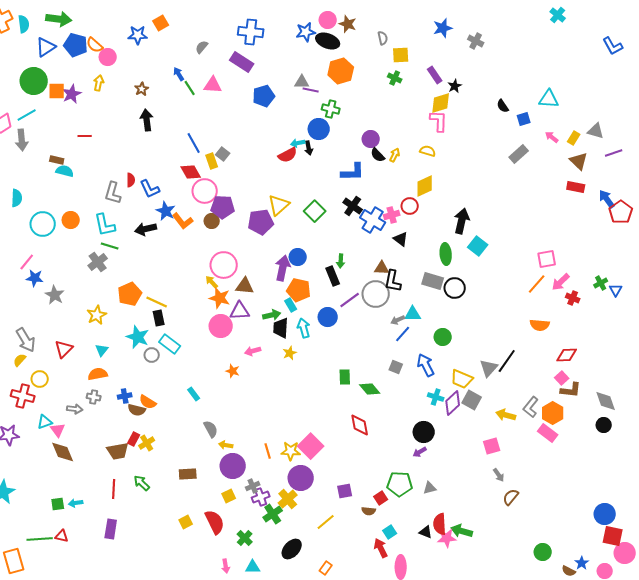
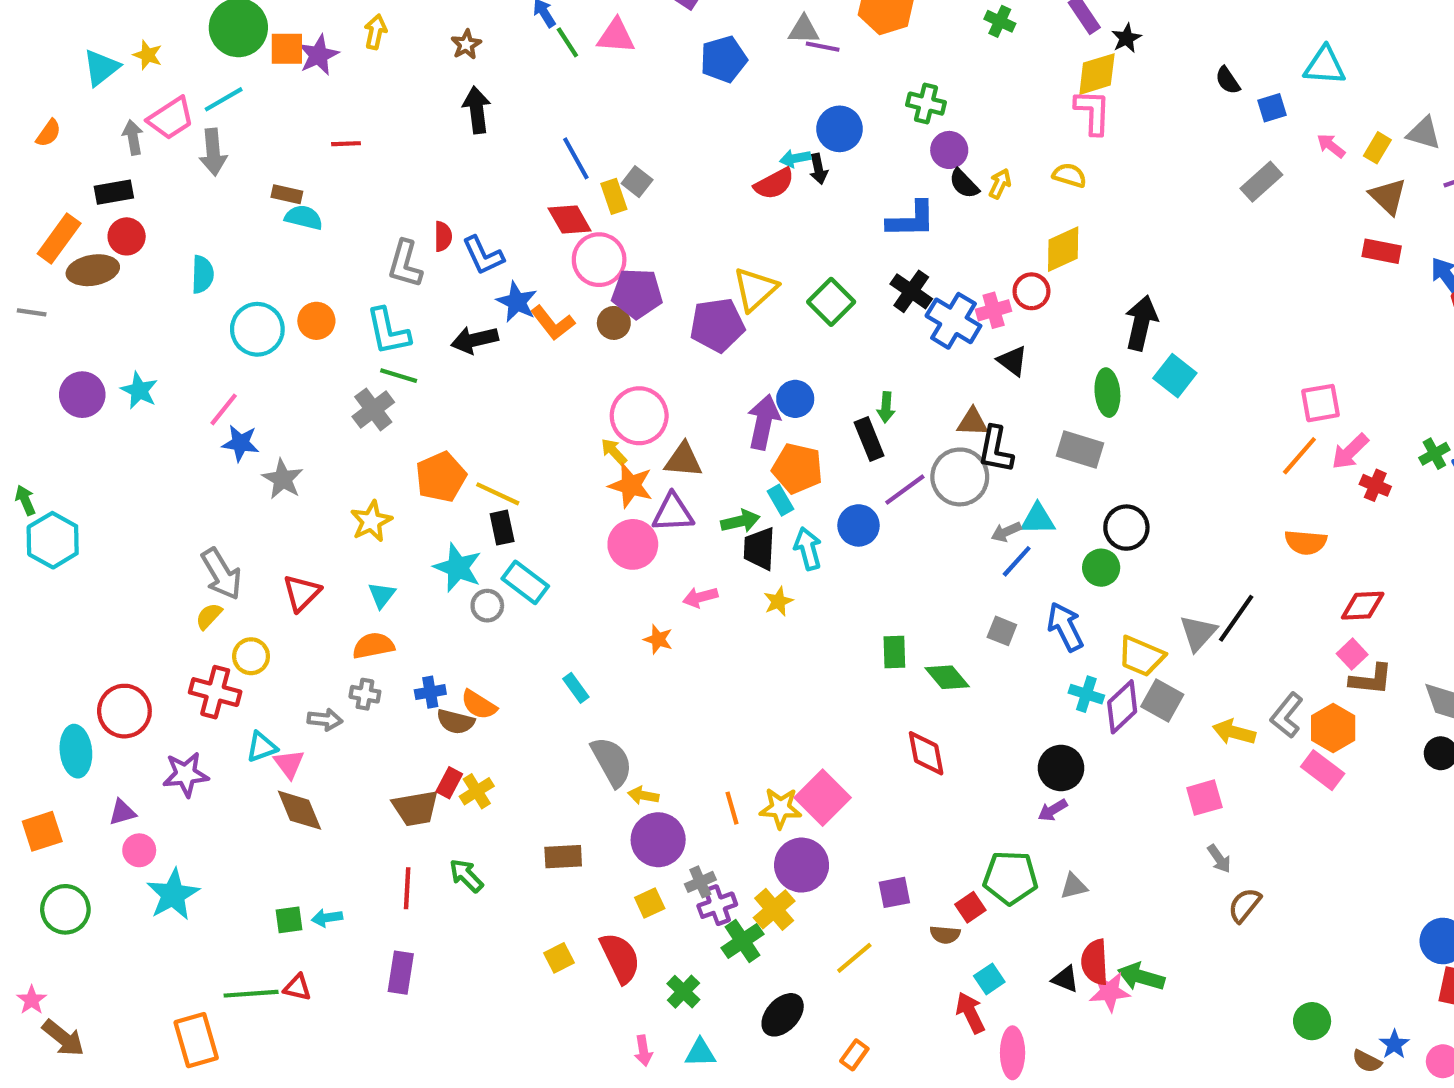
green cross: (331, 109) -> (926, 104), moved
black circle: (455, 288) -> (1126, 528), moved
gray semicircle: (211, 429) -> (612, 762), size x1.4

